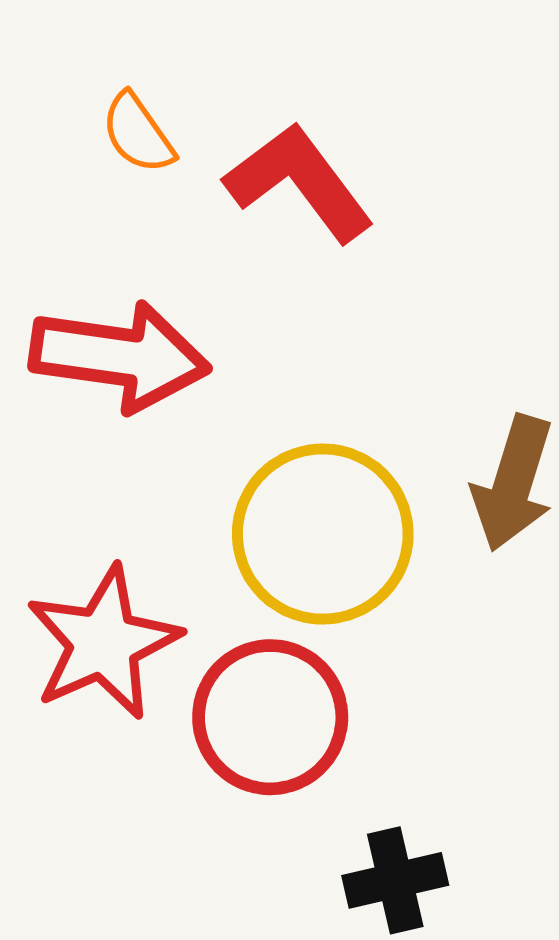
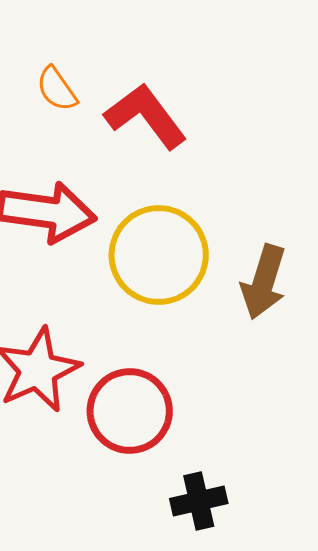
yellow circle: (323, 534) -> (159, 255), moved

